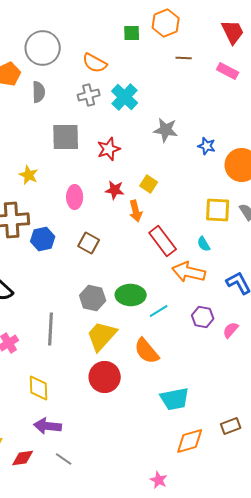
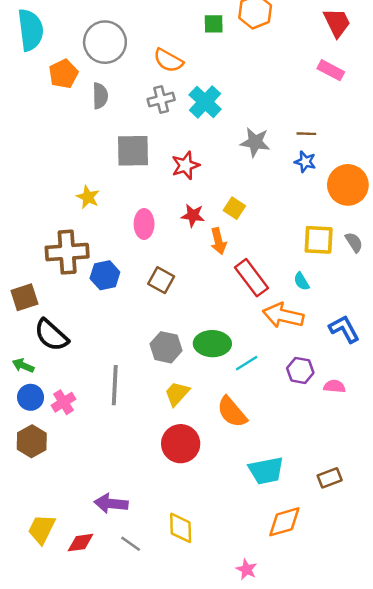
brown line: (184, 58) -> (306, 134), moved
pink semicircle: (231, 330) -> (334, 386), turned 54
yellow trapezoid: (102, 336) -> (177, 394), size x0.7
yellow diamond: (39, 388) -> (181, 528), moved
brown rectangle: (231, 426) -> (330, 478), moved

